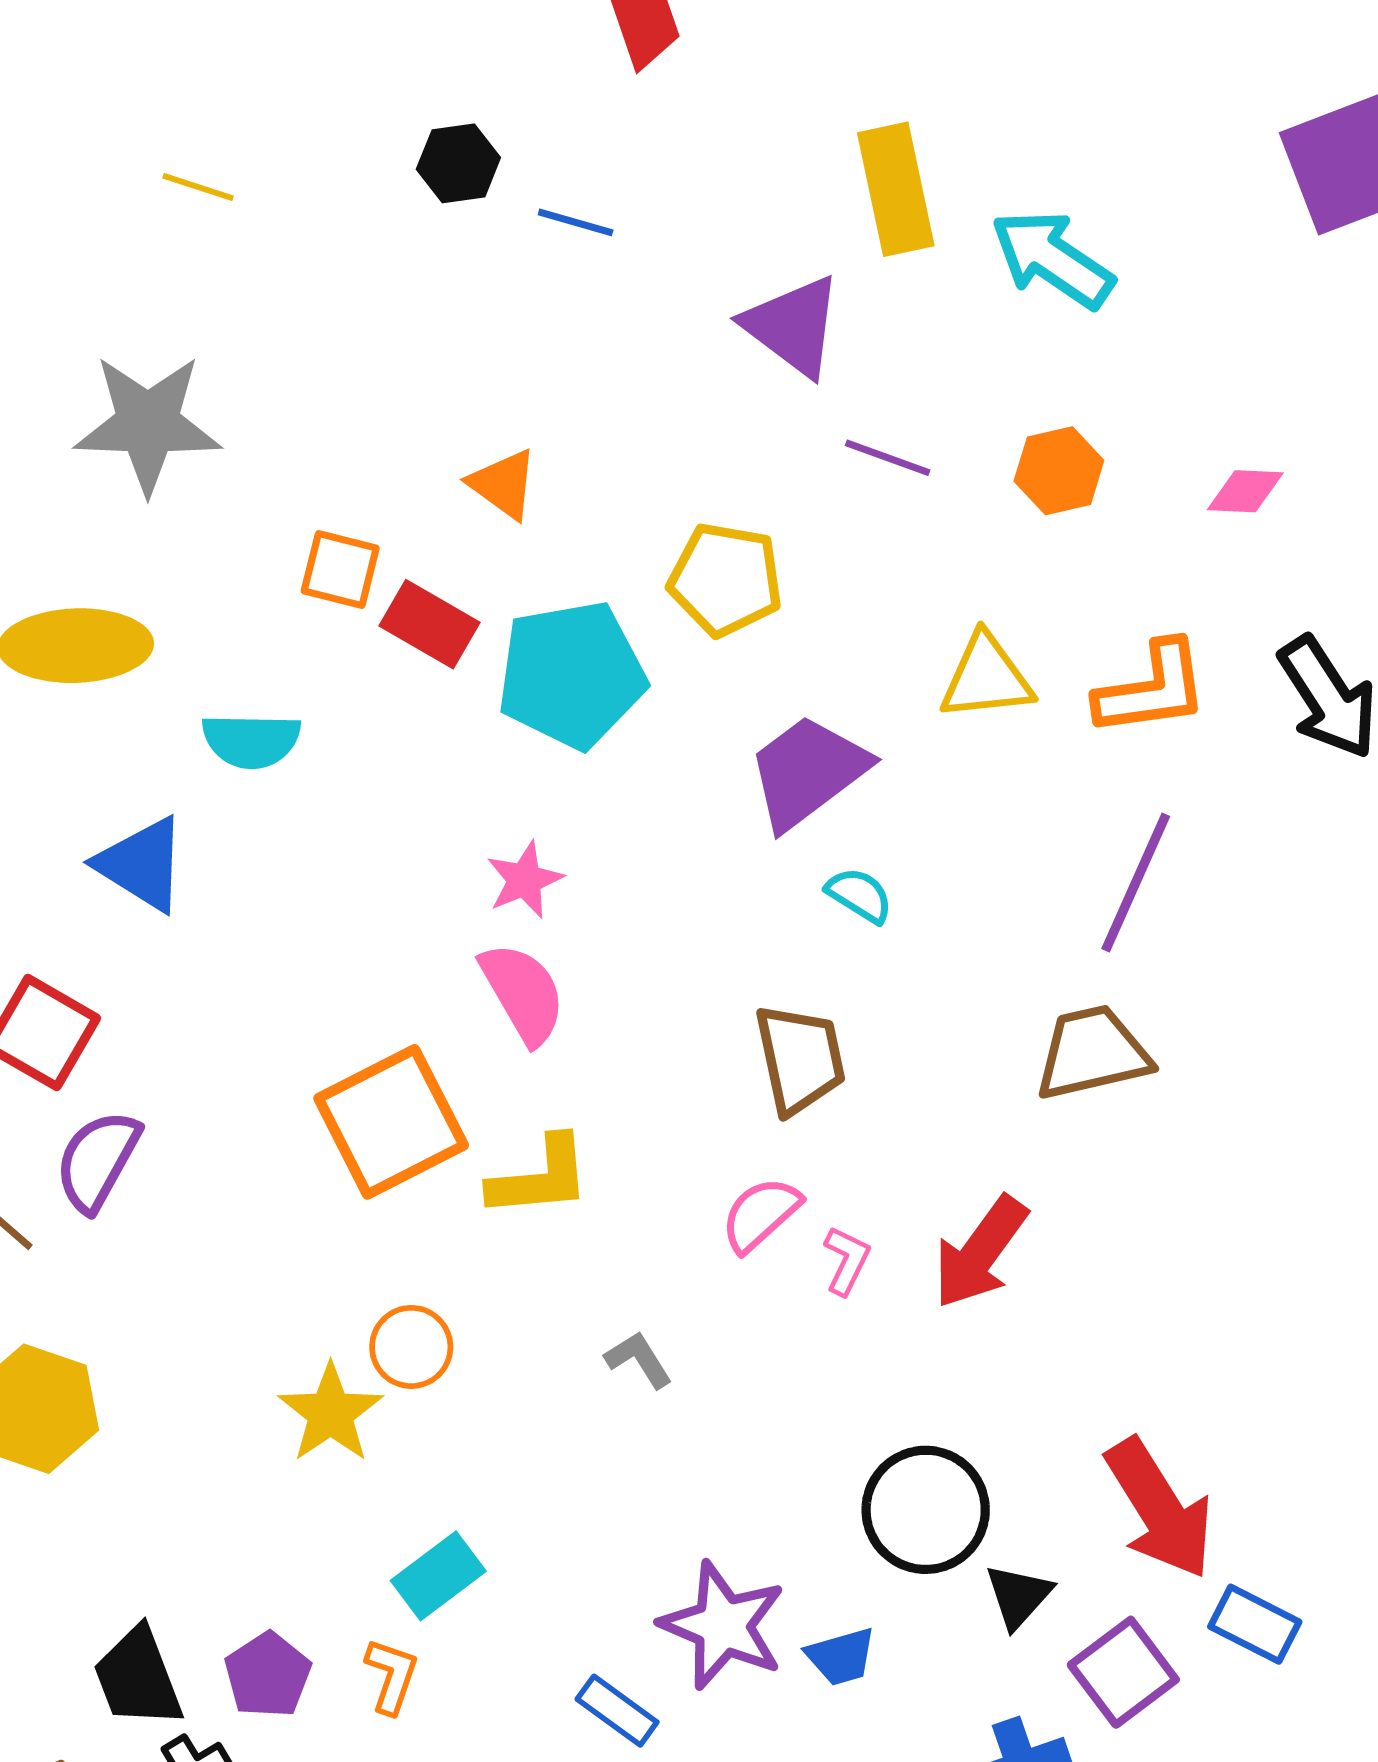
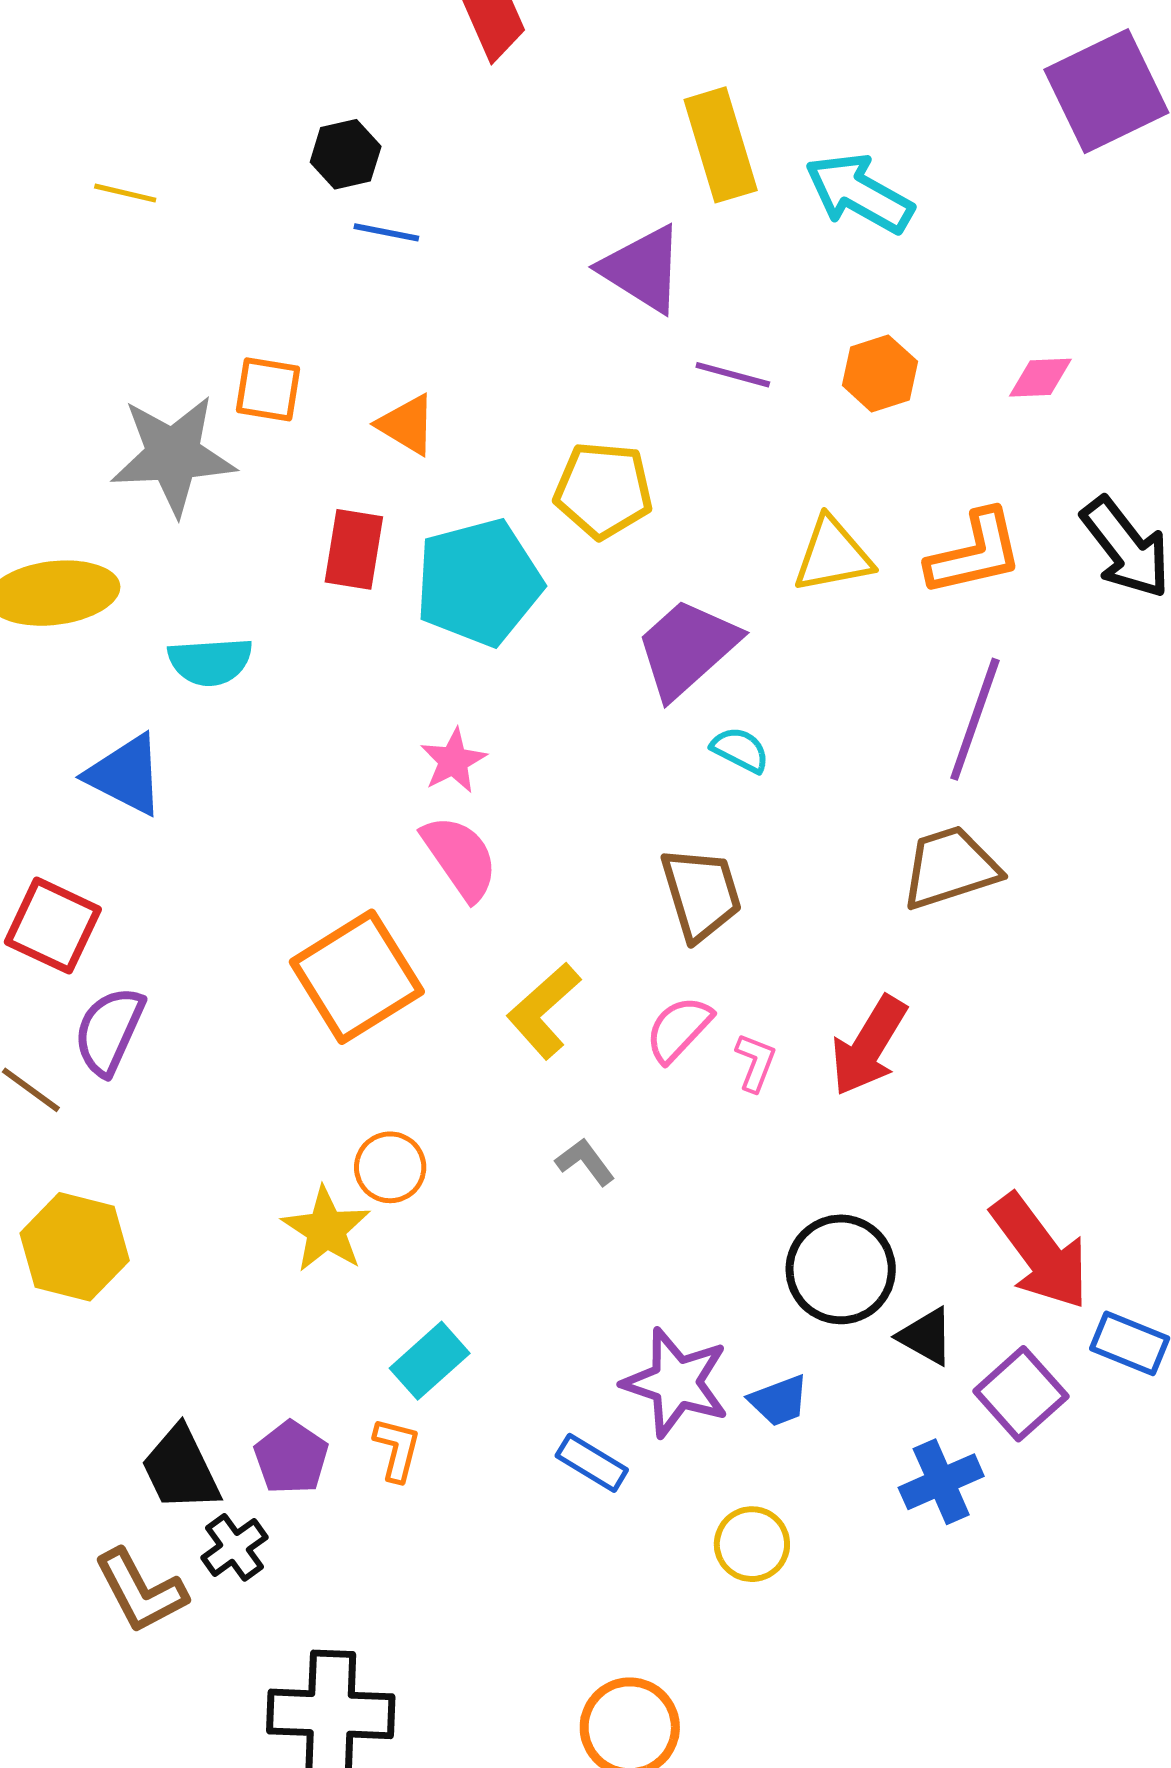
blue line: (576, 222) -> (386, 232), moved
gray star: (148, 424) -> (173, 455), moved
orange square: (340, 570) -> (268, 389), moved
red rectangle: (429, 624) -> (354, 549), turned 74
yellow L-shape: (540, 1177) -> (544, 1011), moved, turned 148
black triangle: (1018, 1596) -> (926, 1336), turned -38

